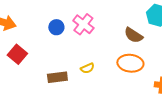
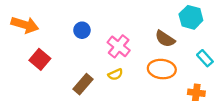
pink cross: (83, 24) -> (119, 46), moved
brown rectangle: (57, 77) -> (83, 84), turned -42

